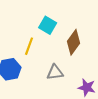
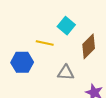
yellow line: (29, 46) -> (45, 43), turned 72

